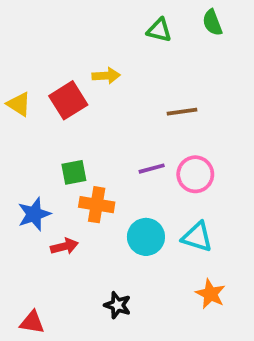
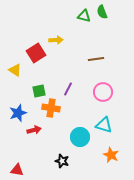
green semicircle: (212, 23) -> (102, 12), moved
yellow triangle: (19, 104) -> (15, 70), moved
purple line: (152, 169) -> (68, 89), moved, turned -48
cyan circle: (146, 237) -> (80, 137), moved

